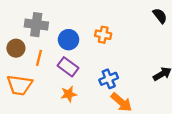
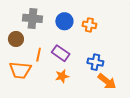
blue circle: (69, 40) -> (64, 21), moved
orange line: (39, 58) -> (39, 55), moved
blue cross: (109, 79) -> (95, 62), turned 35

